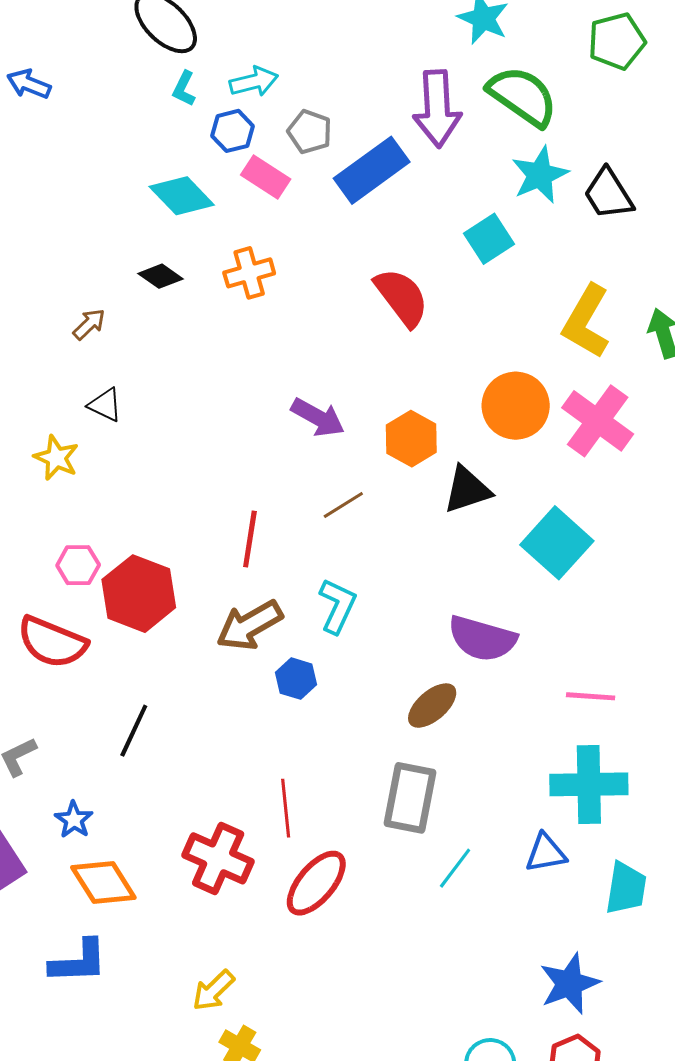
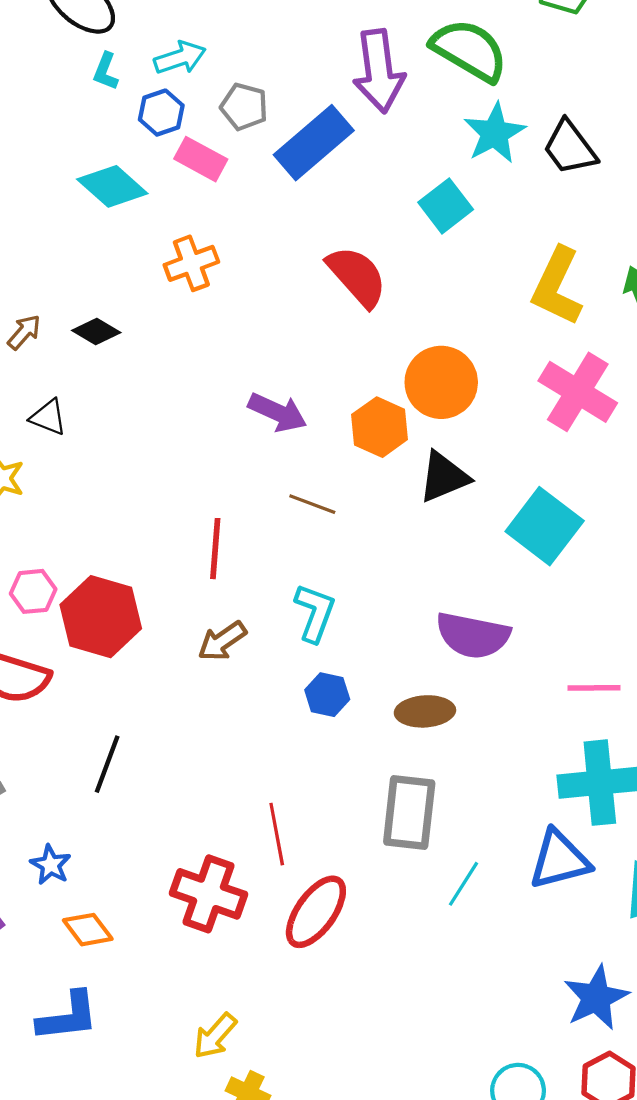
black diamond: (161, 276) -> (96, 332), moved
orange circle: (516, 406) -> (441, 382), moved
brown line: (343, 505) -> (312, 504), turned 57
brown arrow: (249, 625) -> (222, 641), size x0.7
blue hexagon: (296, 679) -> (327, 695), moved
brown ellipse: (432, 706) -> (425, 711), turned 42
blue triangle: (546, 853) -> (559, 860), size x1.4
orange diamond: (103, 883) -> (88, 930), size x0.7

